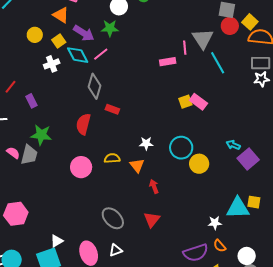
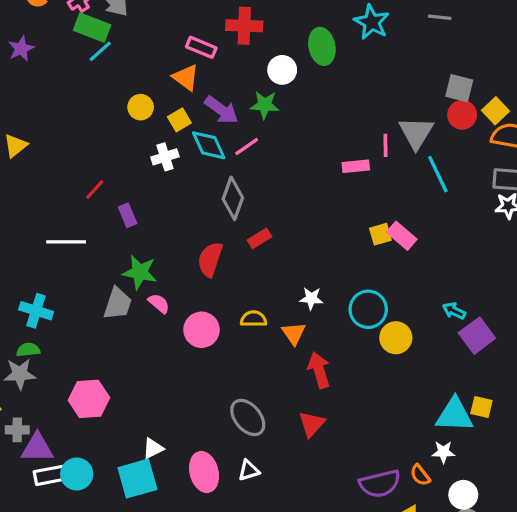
red rectangle: (112, 109) -> (260, 238), turned -56
pink semicircle: (13, 153) -> (159, 303), moved
red arrow: (154, 186) -> (319, 370), size x1.5
white star: (215, 223) -> (443, 452), moved

